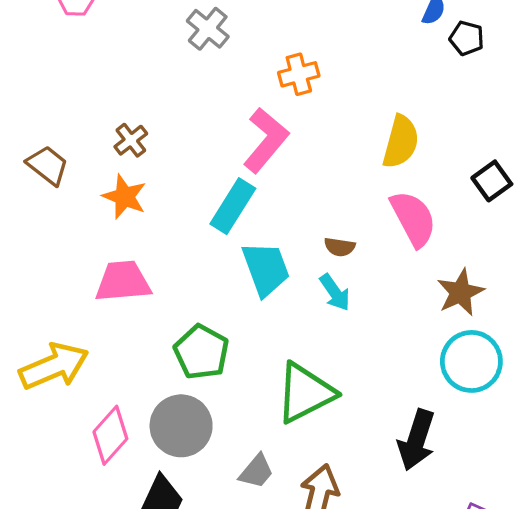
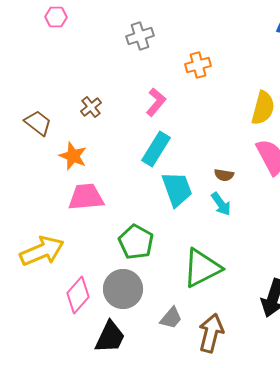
gray cross: (208, 29) -> (140, 36), turned 32
pink L-shape: (266, 140) -> (156, 102), moved, size x0.7
orange star: (125, 197) -> (73, 156), moved

